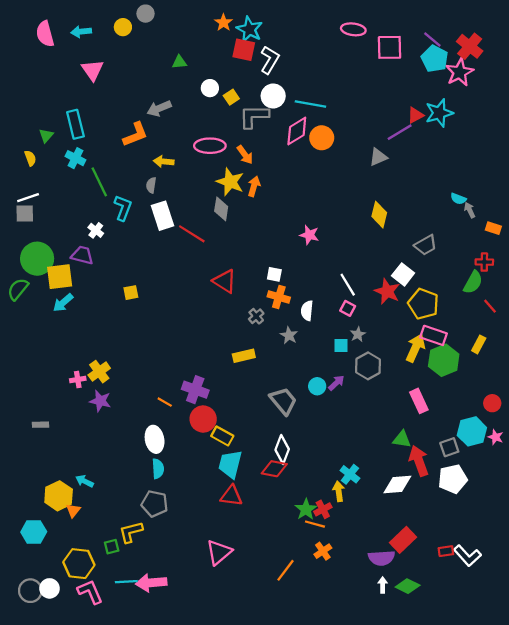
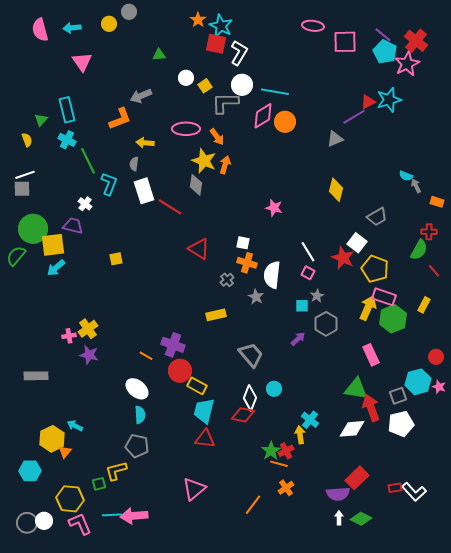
white semicircle: (307, 311) -> (272, 275), size x1.5
cyan circle: (317, 386) -> (274, 389), moved
gray rectangle: (40, 425) -> (36, 376), size x1.6
white ellipse: (155, 439) -> (137, 389), turned -40
green triangle: (402, 439) -> (356, 389), size x1.4

